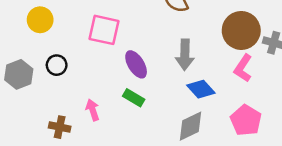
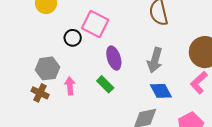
black circle: (57, 65) -> (73, 38), moved
gray hexagon: (19, 74) -> (47, 68), moved

